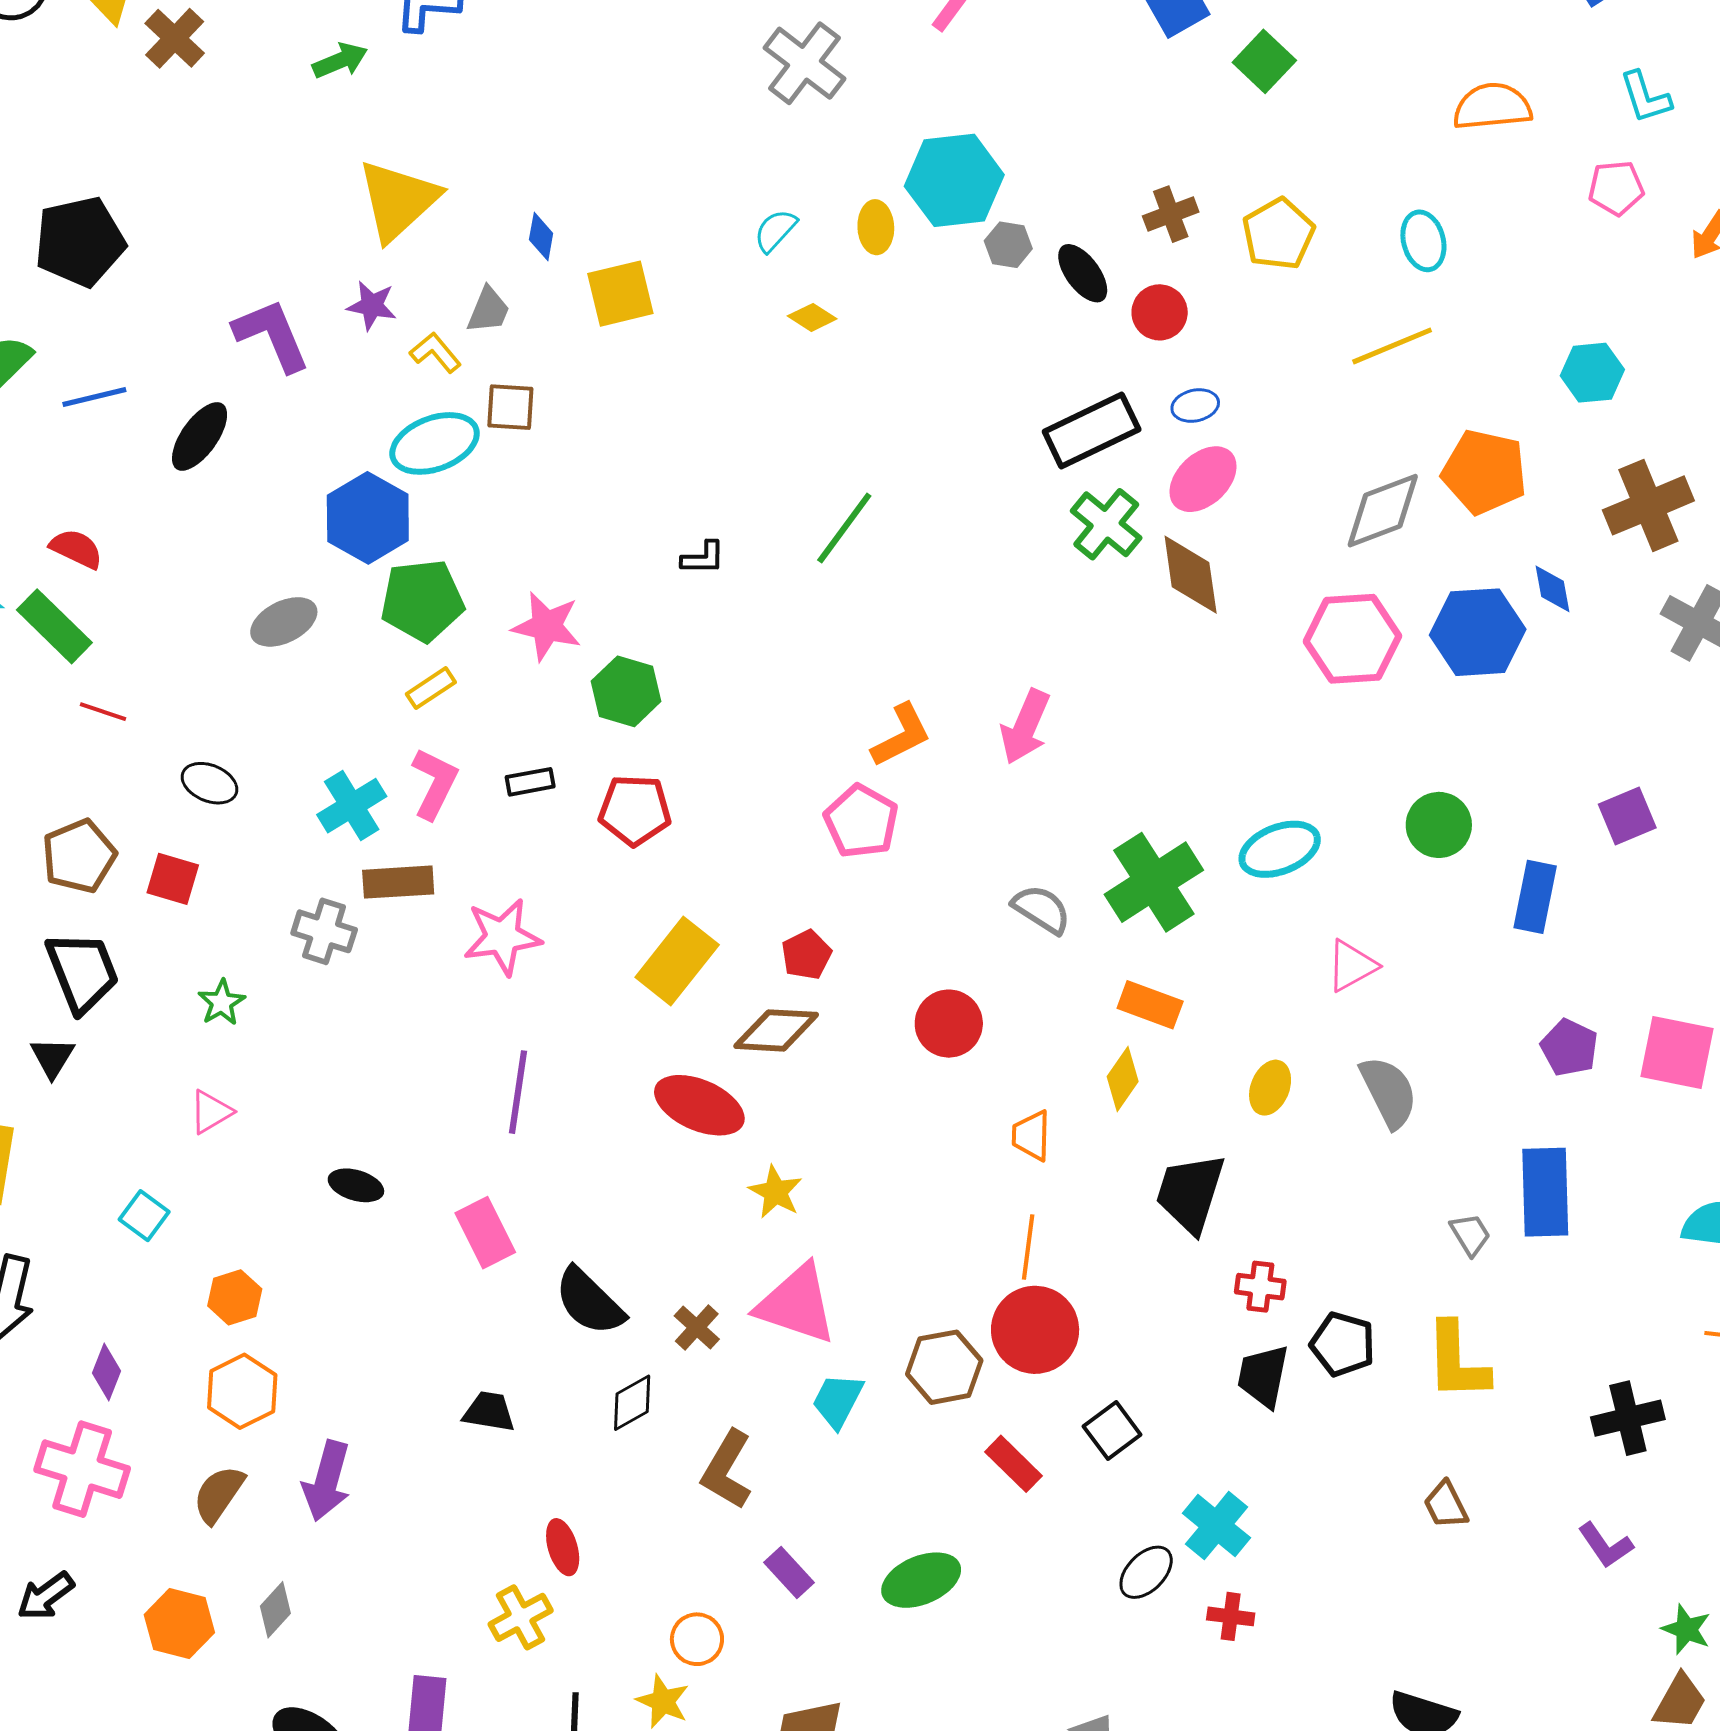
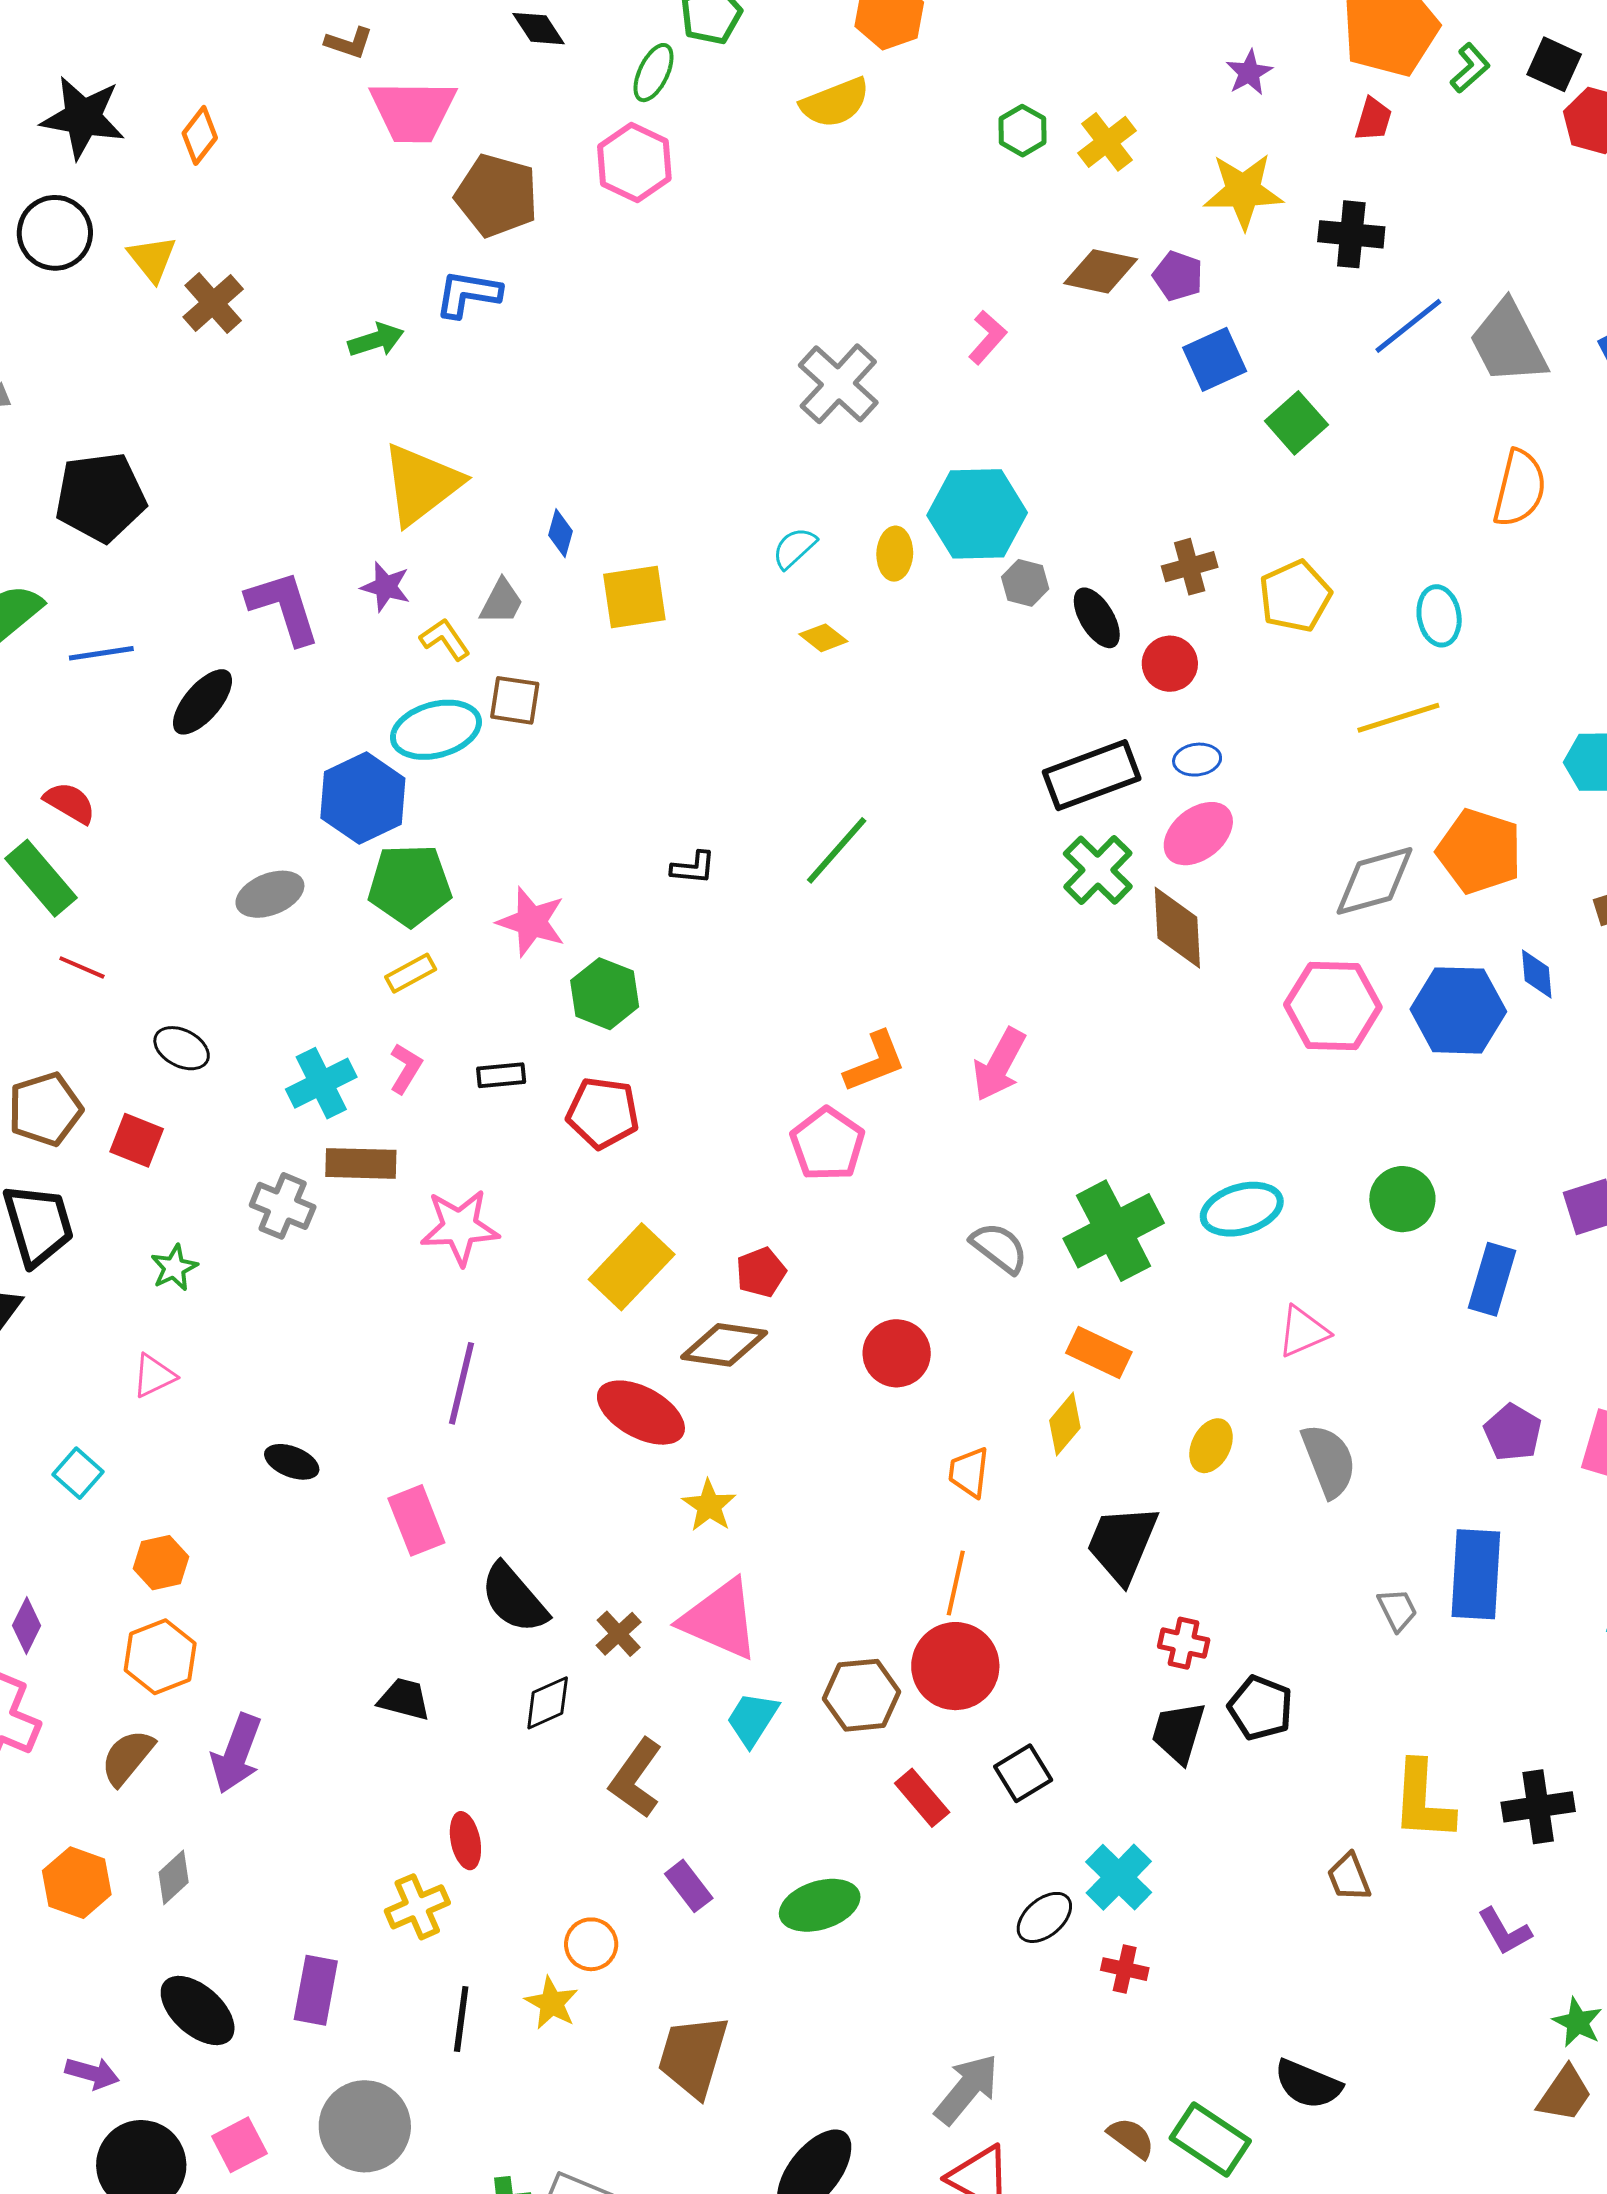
orange semicircle: (1492, 107) -> (1520, 488), turned 104
pink L-shape: (434, 783) -> (406, 1068), size x0.7
yellow L-shape: (1457, 1361) -> (1423, 1801), moved

